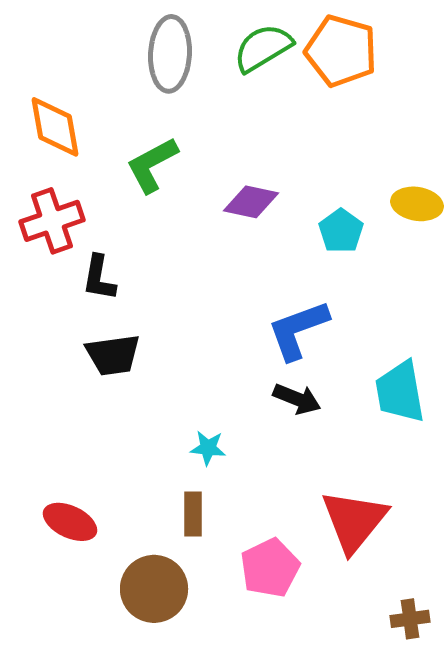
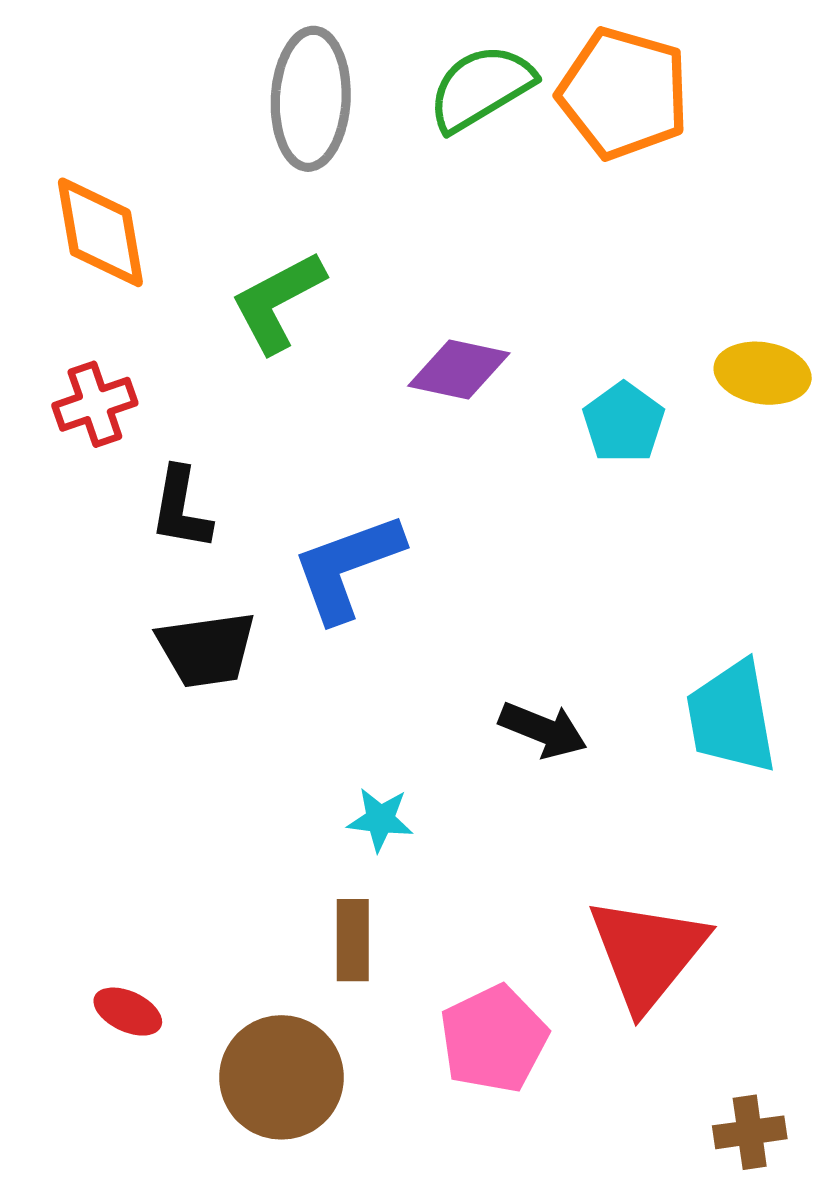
red cross: (52, 221) -> (95, 404), size x0.7
blue L-shape: (298, 330) -> (347, 567), moved
red ellipse: (70, 522) -> (128, 1012), moved, size x0.7

